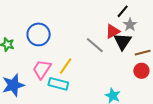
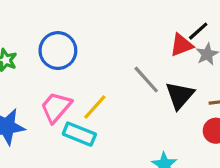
red triangle: (113, 31) -> (181, 45), moved
black triangle: (123, 41) -> (180, 95), moved

